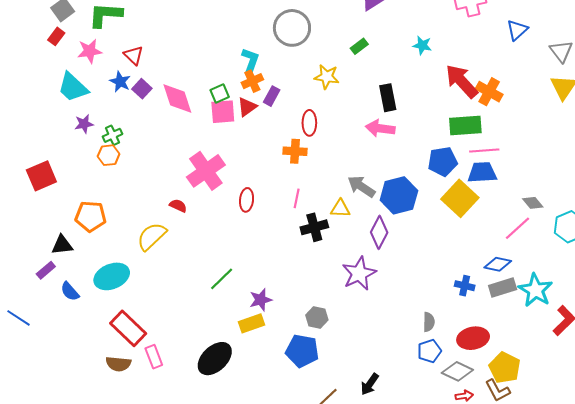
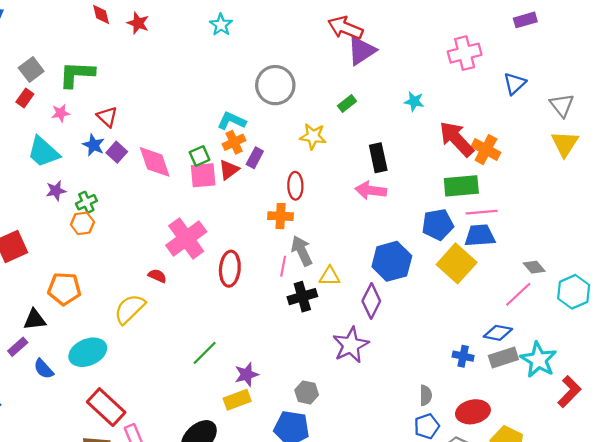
pink star: (90, 51) -> (61, 113), size x0.7
cyan L-shape: (250, 61) -> (232, 121), turned -84
gray arrow: (361, 187) -> (302, 251), moved, turned 32
red ellipse: (247, 200) -> (230, 269), size x1.4

